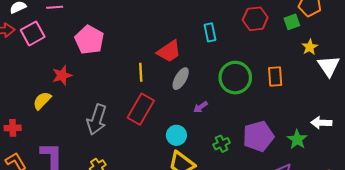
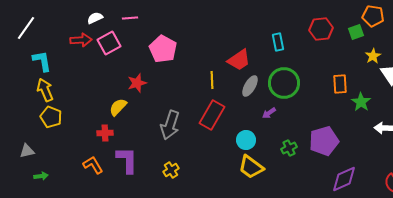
green circle: (235, 78) -> (284, 83), moved
red cross: (13, 128) -> (105, 133), moved
green star: (297, 139) -> (361, 102), moved

